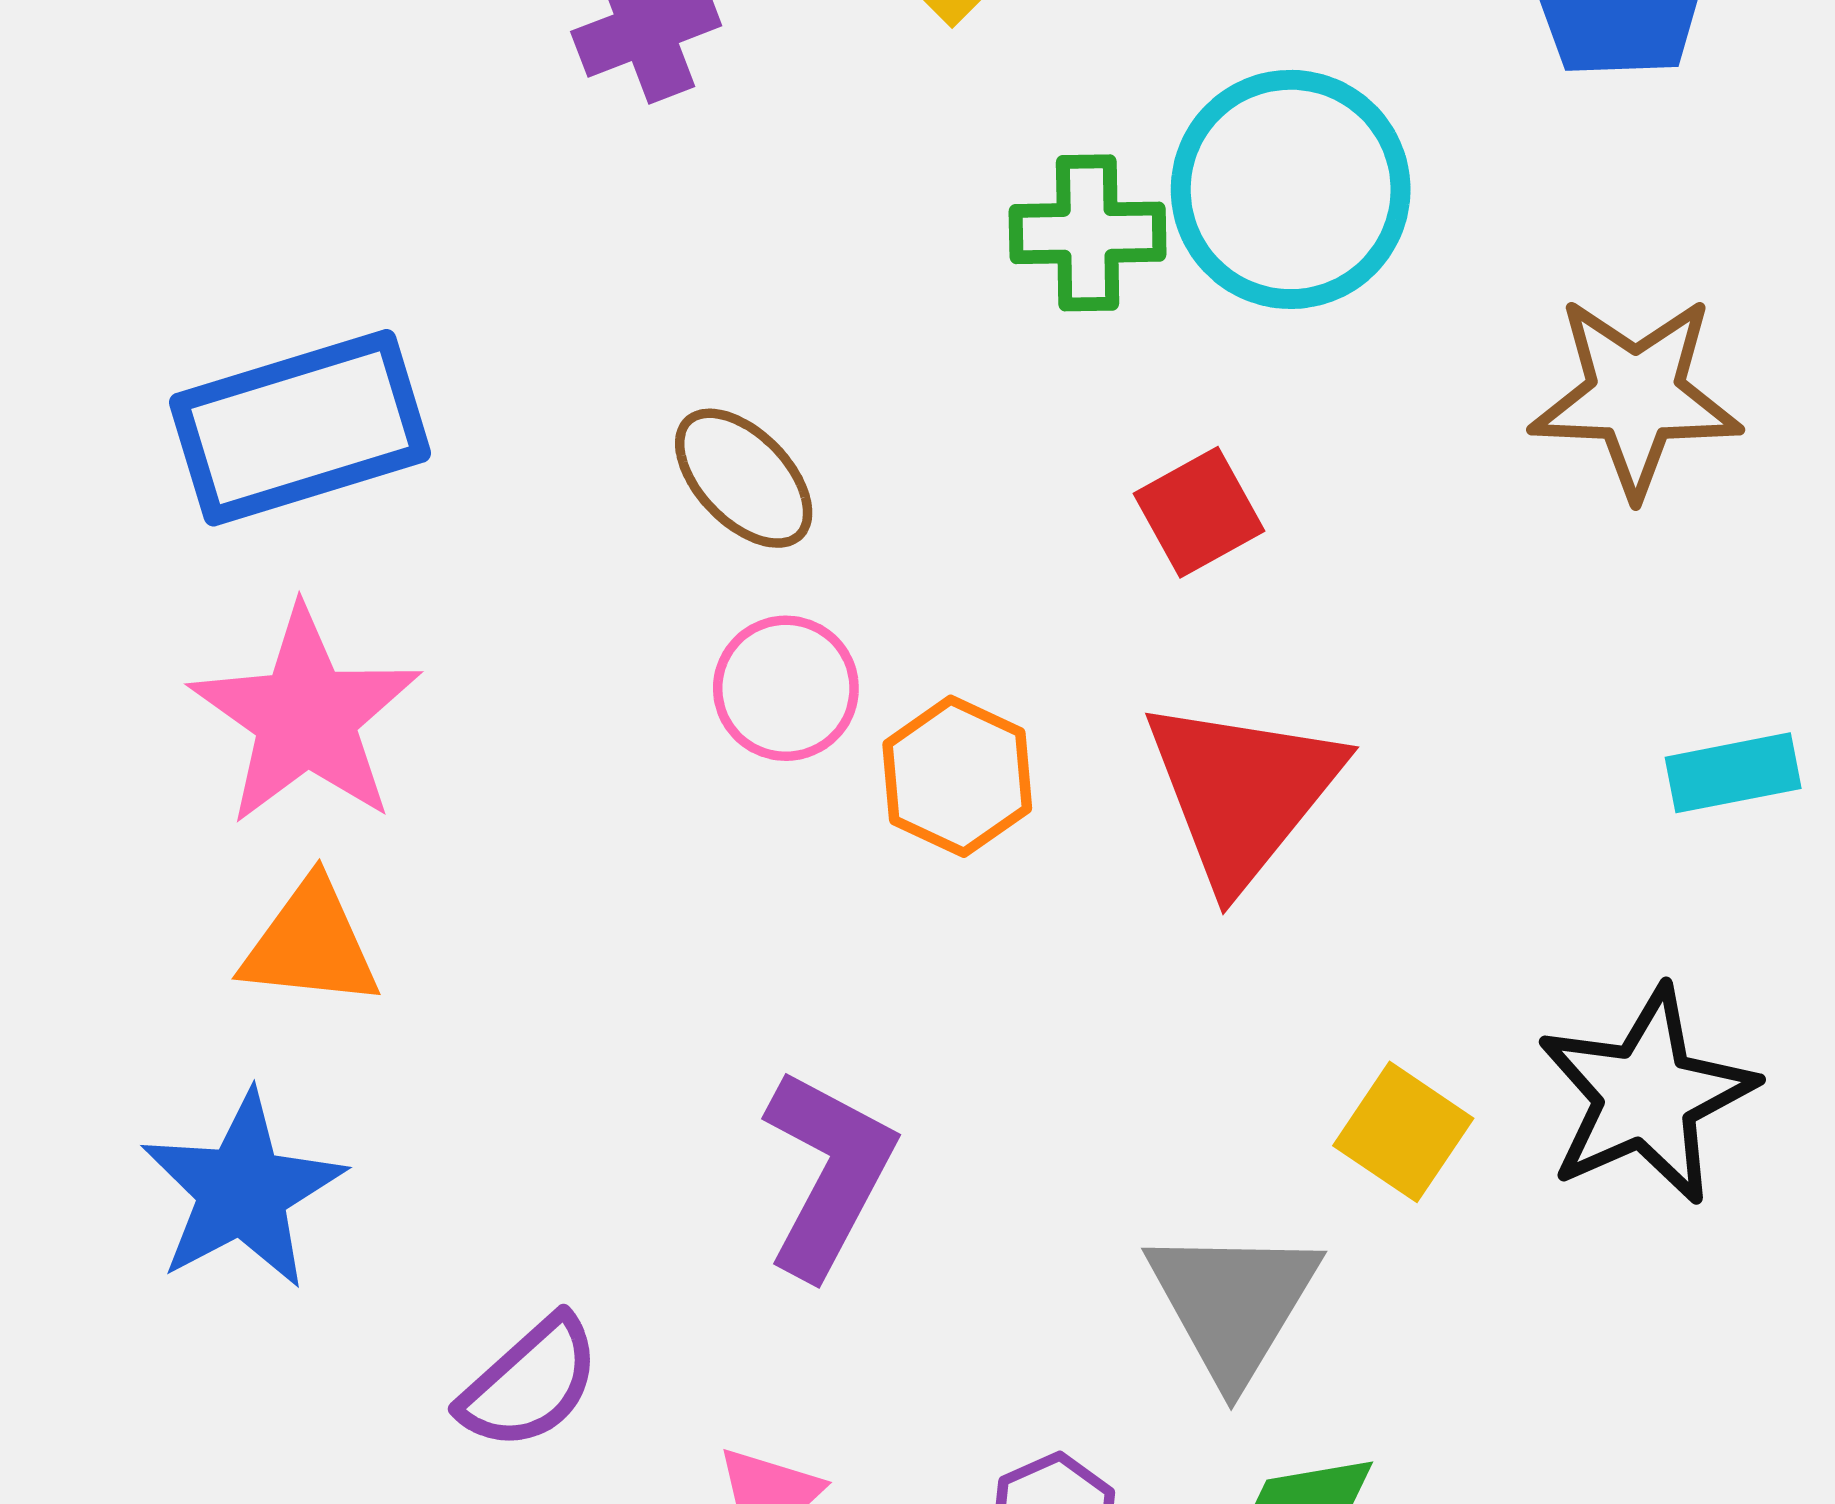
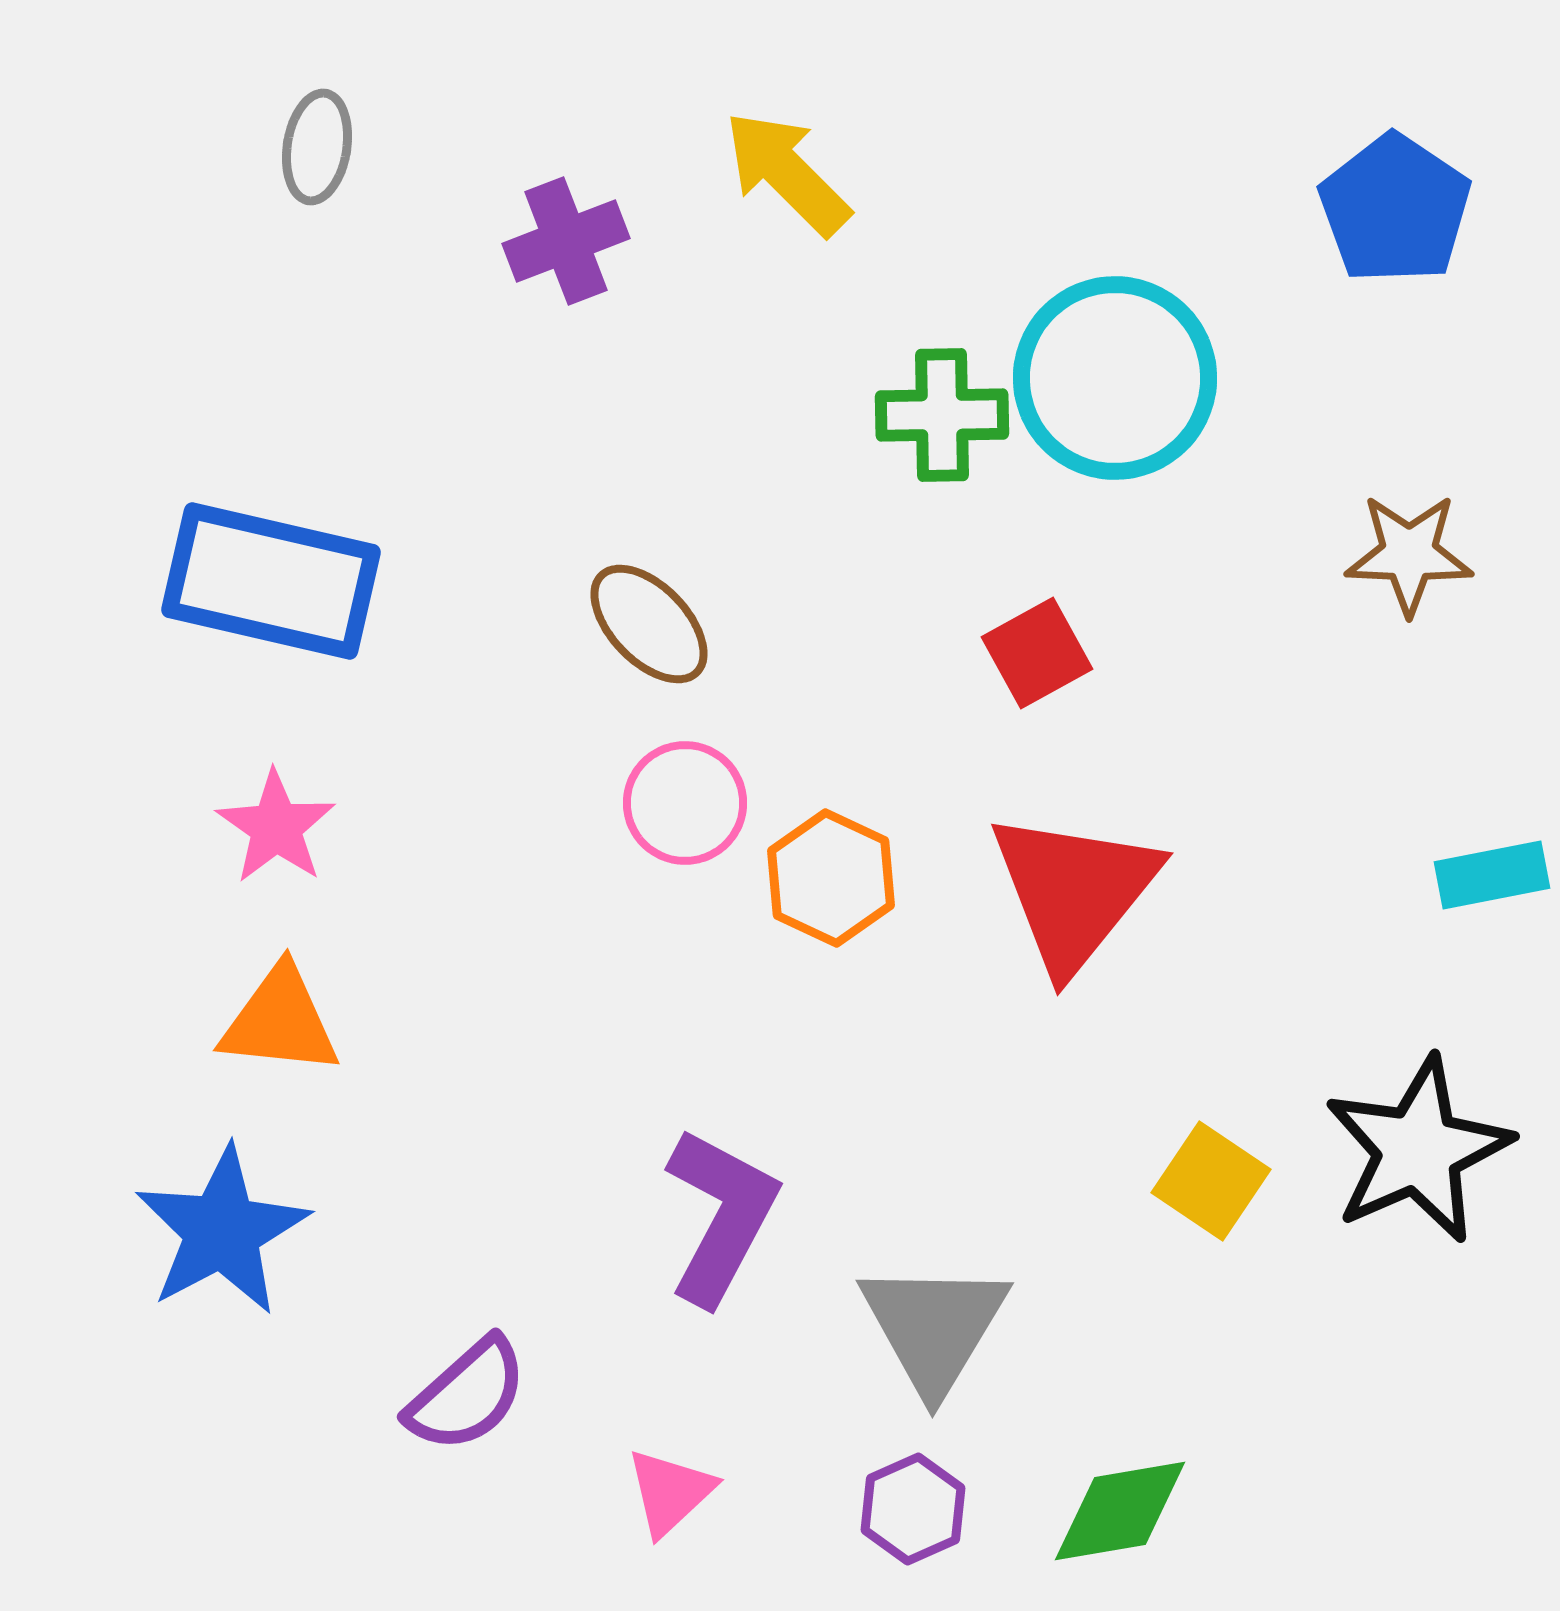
brown star: (1636, 396) -> (1409, 554), size x0.7
blue rectangle: (300, 428) -> (271, 581), turned 30
pink star: (306, 716) -> (276, 827), size x0.6
gray triangle: (1233, 1303) -> (934, 1327), moved

